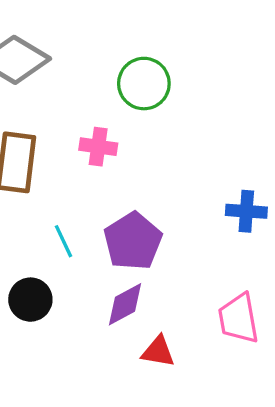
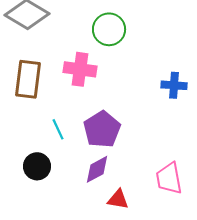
pink cross: (98, 147) -> (80, 69), size x1.4
blue cross: (246, 211) -> (174, 85), moved

